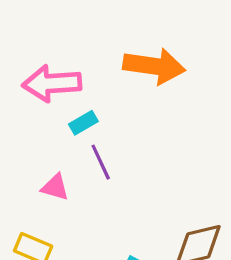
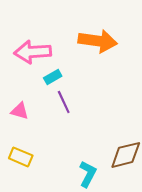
pink triangle: (55, 187) -> (20, 111), moved

